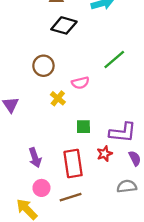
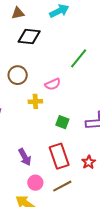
yellow cross: (58, 98) -> (35, 101), turned -32
green square: (83, 127) -> (62, 122), turned 32
red star: (105, 154) -> (89, 162), moved

